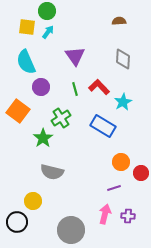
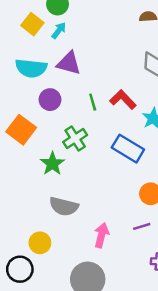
yellow square: (27, 27) -> (32, 24), turned 30
purple triangle: (75, 56) -> (69, 63), moved, turned -40
cyan semicircle: (26, 62) -> (31, 68), turned -60
pink arrow: (105, 214) -> (102, 235), moved

